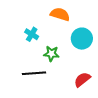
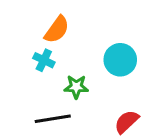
orange semicircle: (60, 14) -> (57, 30), moved, turned 114

